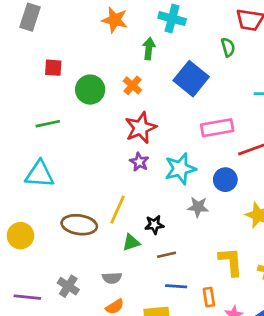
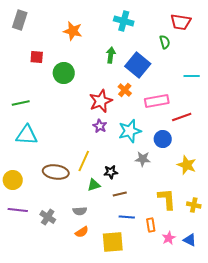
orange star: (115, 20) -> (73, 31), moved
green arrow: (149, 49) -> (111, 55), moved
orange cross: (132, 85) -> (125, 90), moved
green line: (48, 124) -> (21, 103), moved
purple line: (27, 297) -> (18, 210), moved

